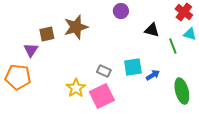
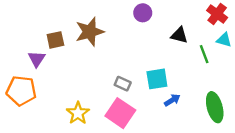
blue arrow: (153, 75) -> (172, 100), moved
yellow star: (76, 88) -> (78, 113), moved
pink square: (102, 96) -> (120, 113), turned -30

